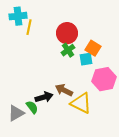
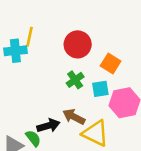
cyan cross: (18, 16) -> (15, 51), moved
green cross: (68, 50) -> (75, 80), moved
cyan square: (86, 59) -> (100, 89), moved

